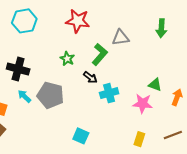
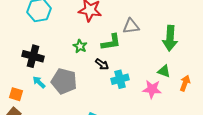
green arrow: (161, 28) -> (170, 38), moved, size x1.4
green L-shape: (100, 54) -> (111, 42), turned 40

